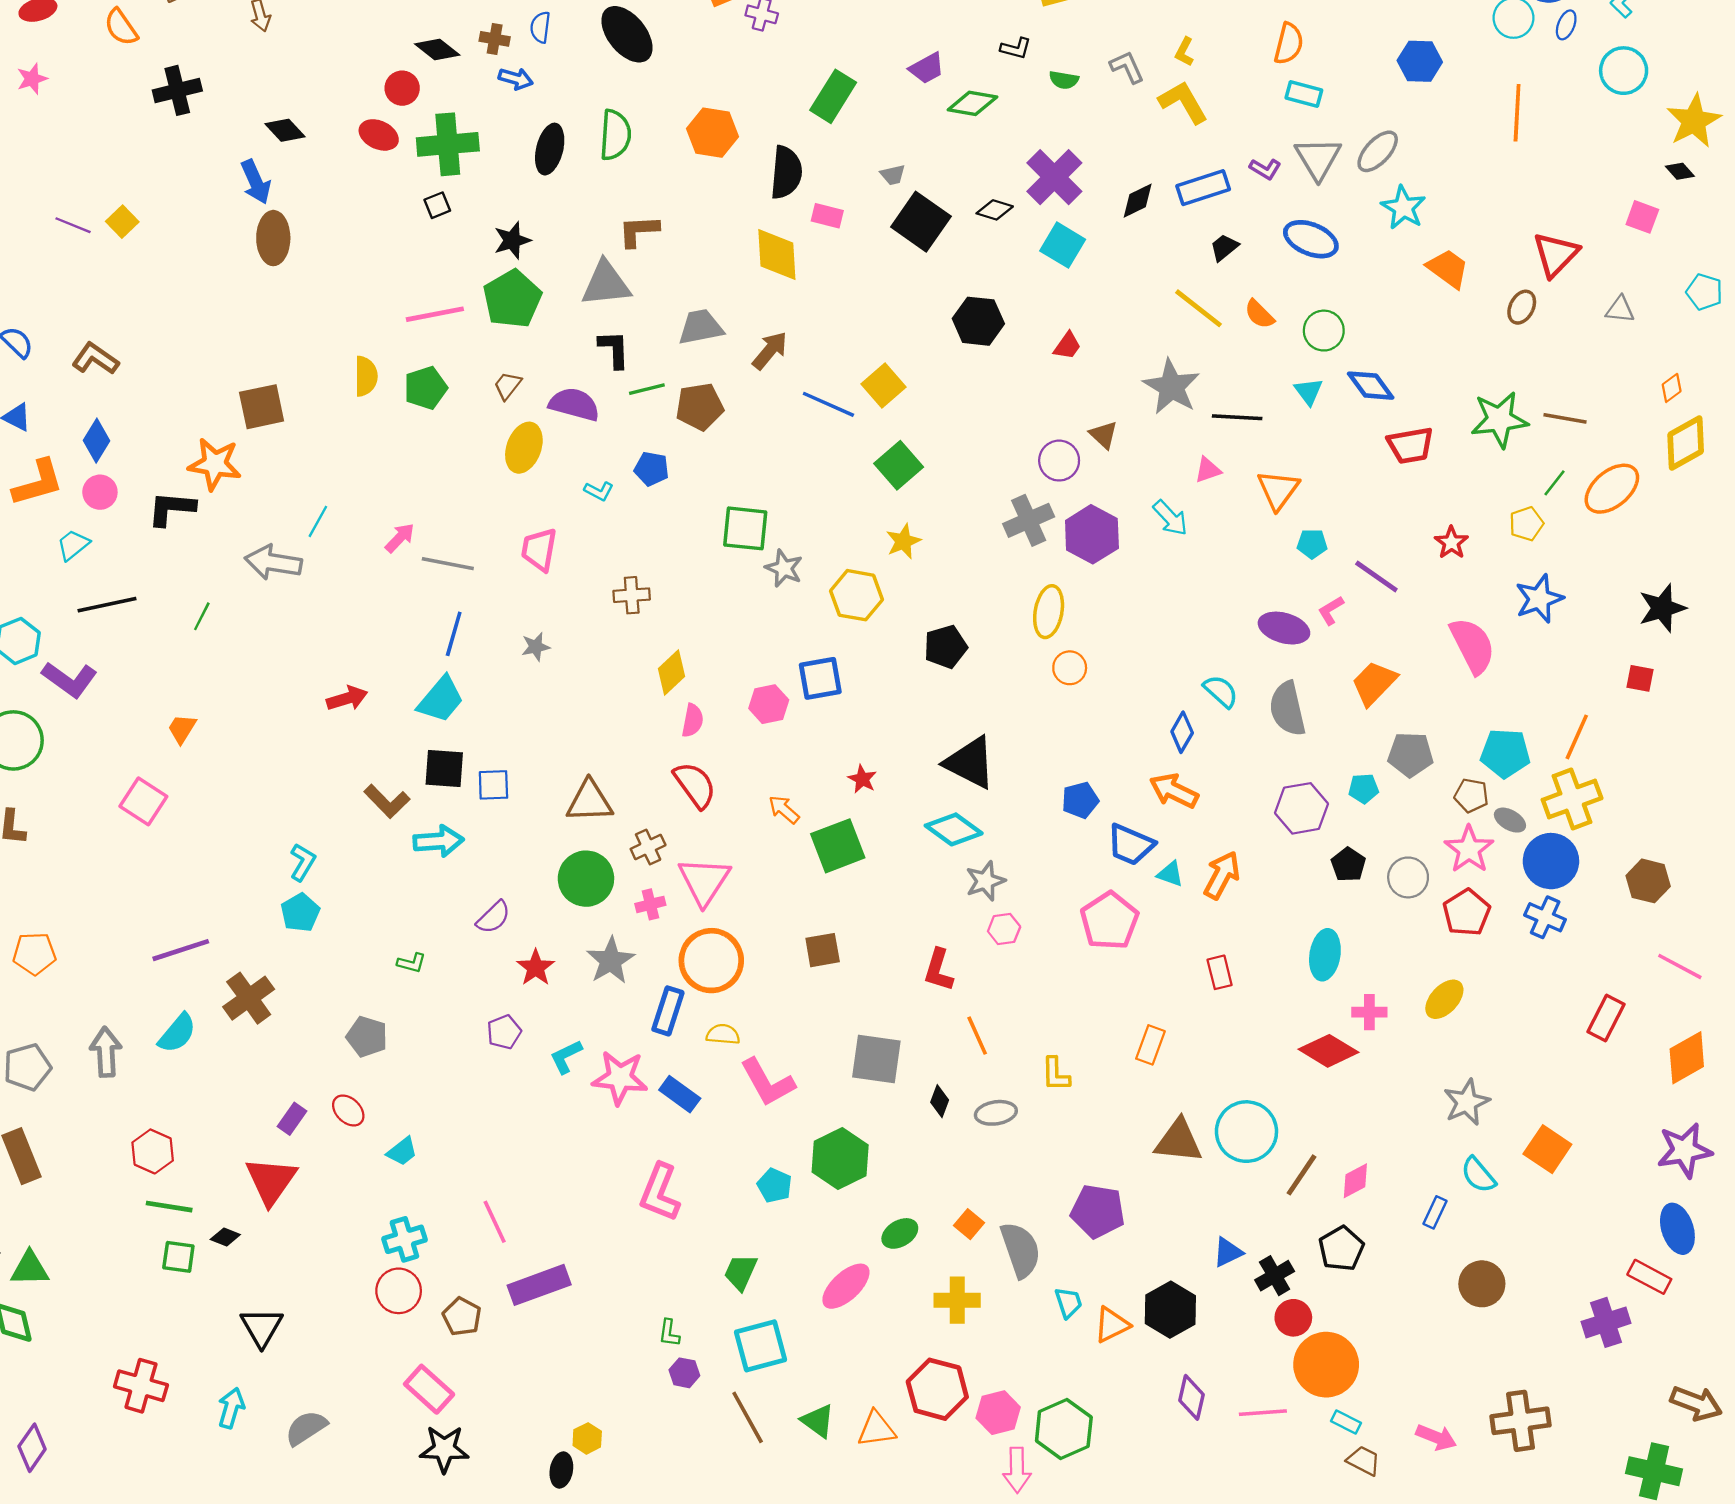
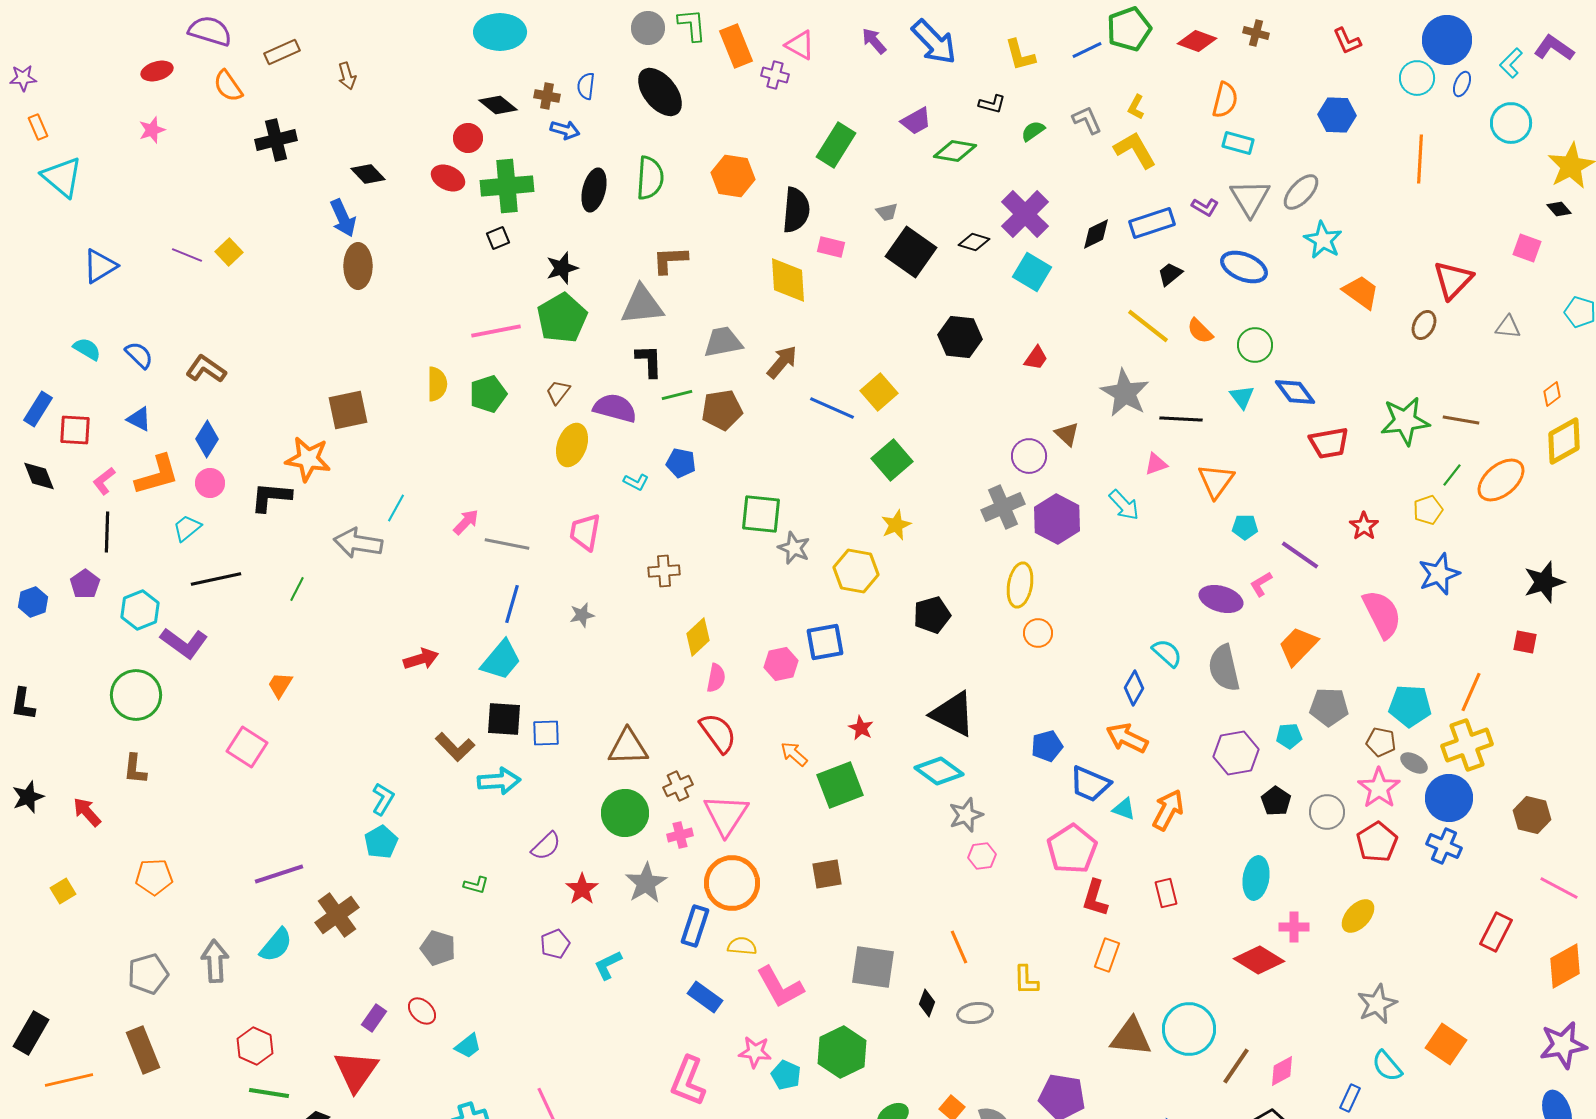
green semicircle: (1064, 80) -> (1033, 131), turned 135
red L-shape: (938, 970) -> (1095, 898), moved
pink star: (620, 1078) -> (755, 1052), moved, size x0.7

